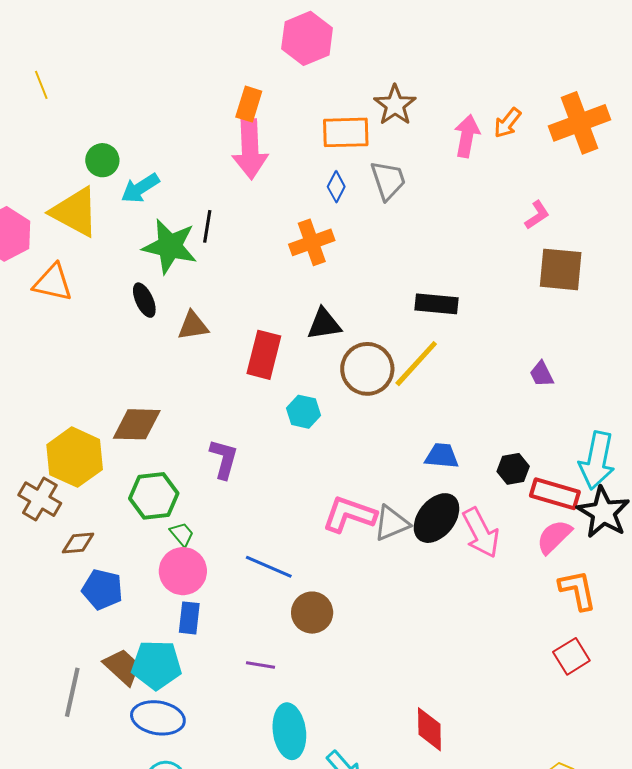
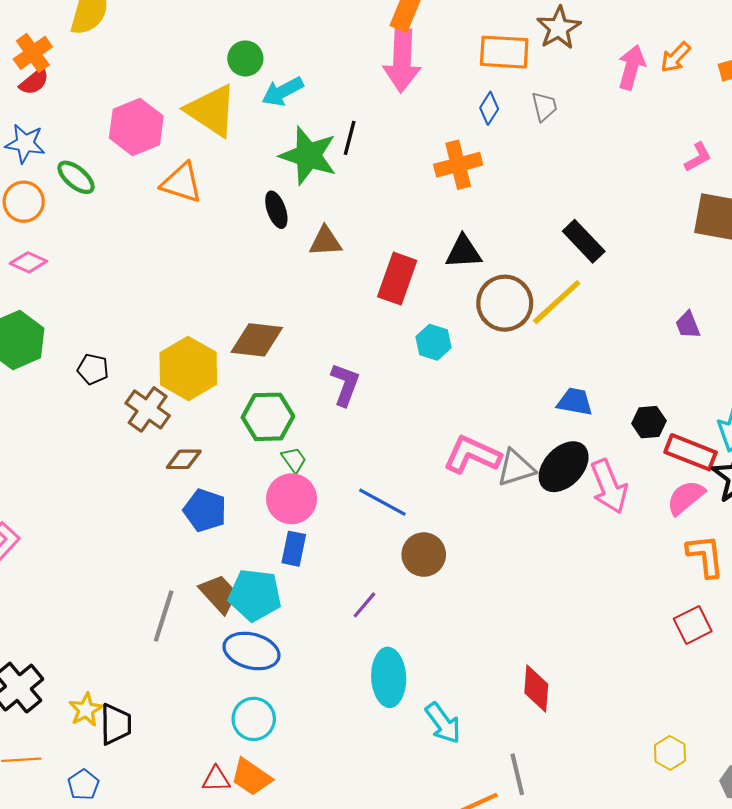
gray trapezoid: (388, 180) -> (544, 106), size x0.7
black rectangle: (437, 304) -> (584, 241), turned 36
purple line: (261, 665) -> (364, 605), turned -64

